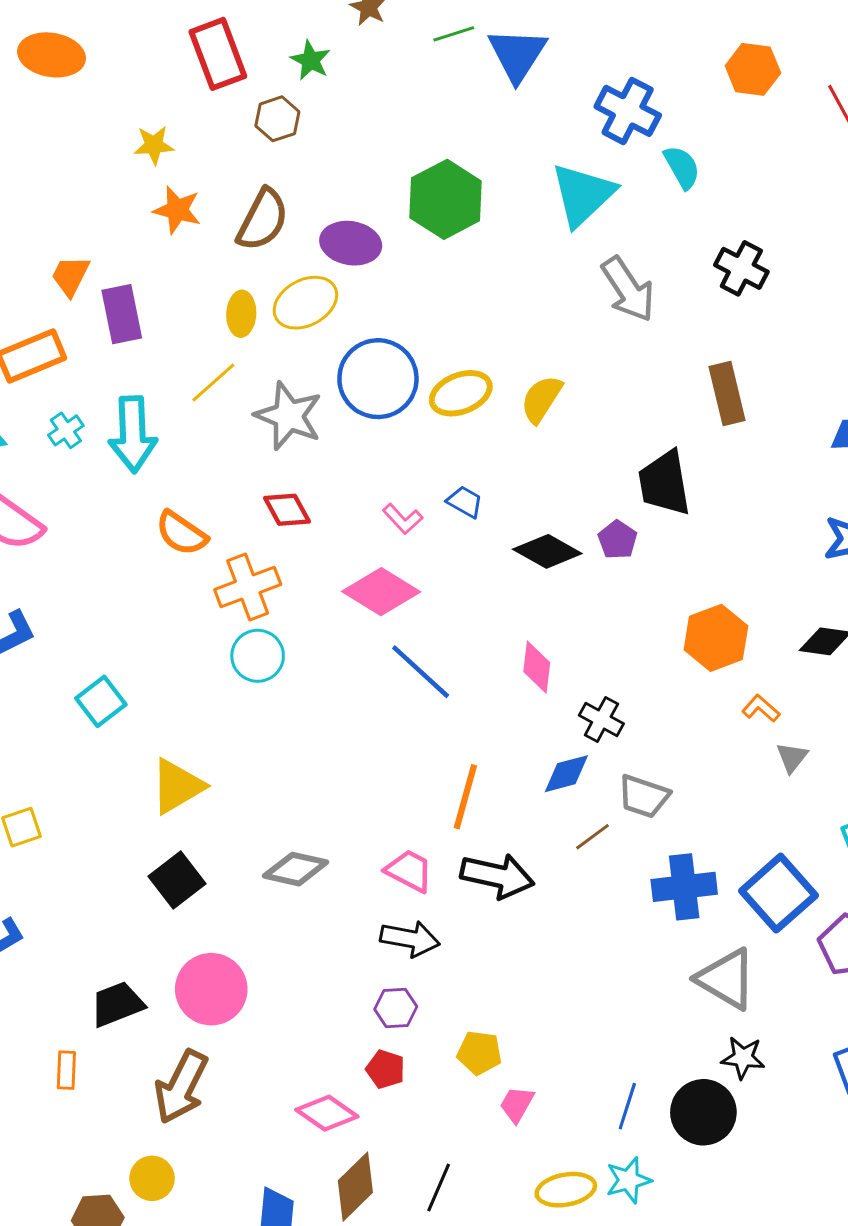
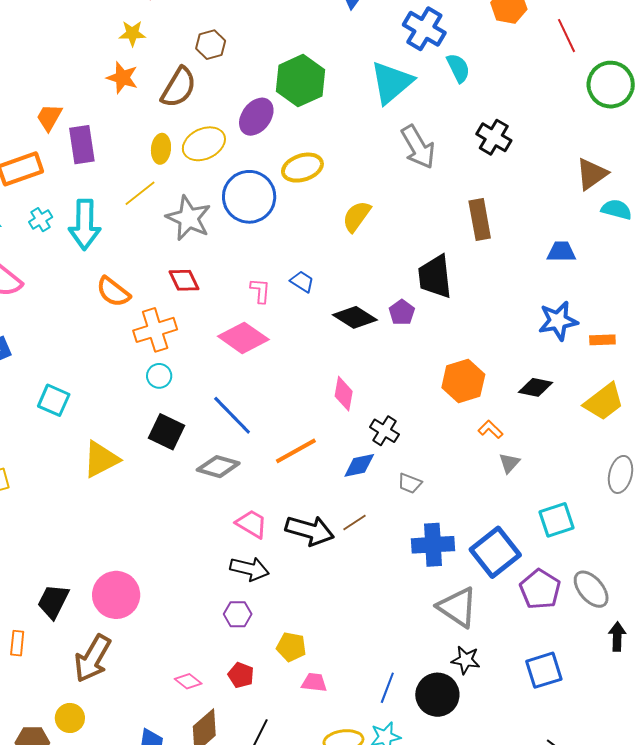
brown hexagon: (277, 119) -> (211, 45), moved
yellow star: (154, 145) -> (132, 33), moved
purple ellipse: (351, 243) -> (256, 117), moved, turned -66
yellow ellipse: (461, 393) -> (302, 168), moved
pink L-shape: (403, 519) -> (260, 291), turned -136
cyan circle: (258, 656) -> (159, 376), size x0.7
blue line: (421, 672) -> (232, 415), moved
cyan square: (101, 701) -> (54, 400), turned -32
gray trapezoid: (644, 796) -> (410, 483), size x0.7
orange line: (465, 797) -> (296, 451), moved, turned 42
brown line: (592, 837) -> (355, 522), moved
gray diamond: (296, 869) -> (218, 467), moved
black square: (177, 880) -> (166, 432), moved, turned -30
black trapezoid: (117, 1004) -> (53, 601), turned -45
red pentagon: (385, 1069) -> (241, 675), moved
pink trapezoid: (517, 1104) -> (314, 682), turned 64
pink diamond: (327, 1113) -> (188, 681), size x0.7

